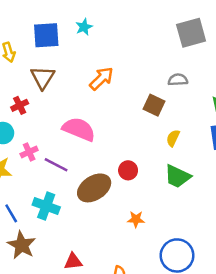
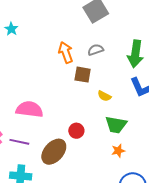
orange arrow: (101, 79) -> (66, 52), moved, turned -50
yellow semicircle: (173, 138) -> (104, 96), turned -72
orange star: (136, 219) -> (118, 151), moved

